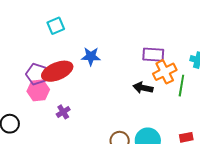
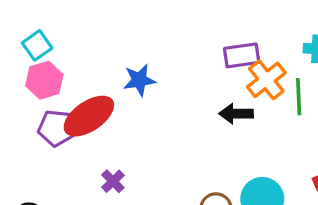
cyan square: (56, 26) -> (37, 45), moved
pink hexagon: (38, 90) -> (44, 80), moved

